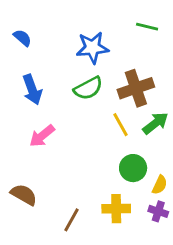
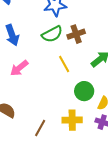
brown cross: (136, 88) -> (76, 34), moved, size x0.7
yellow line: (120, 125) -> (64, 64), moved

